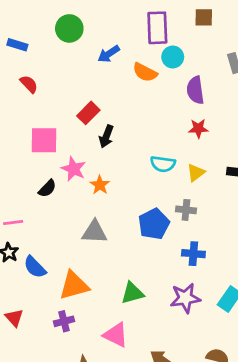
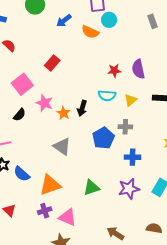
purple semicircle: (195, 90) -> (138, 69), moved
red star: (198, 128) -> (114, 71), moved
black arrow: (106, 136) -> (82, 108), moved
pink square: (44, 140) -> (22, 84), turned -35
black semicircle: (47, 188) -> (19, 115), moved
gray triangle: (95, 232) -> (62, 146), turned 36
pink triangle: (116, 335) -> (67, 217), moved

